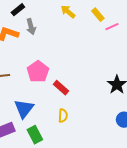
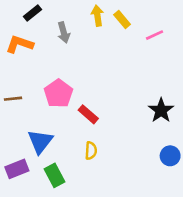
yellow arrow: (68, 12) -> (97, 16), turned 42
yellow rectangle: (98, 15) -> (122, 19), moved
gray arrow: (31, 27) -> (64, 32), moved

